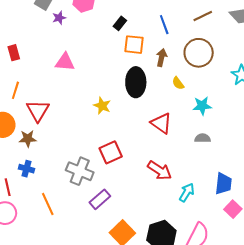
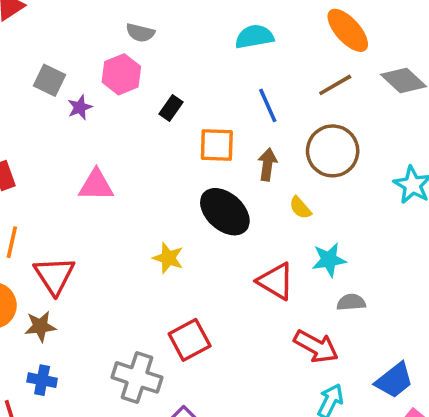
black rectangle: (120, 23) -> (171, 108), moved
black ellipse: (136, 82) -> (225, 212), turned -44
cyan star: (202, 106) -> (329, 260), moved
red arrow: (160, 170) -> (316, 346), moved
blue trapezoid: (223, 184) -> (394, 380), turned 50

